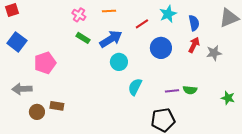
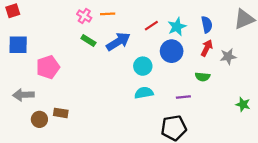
orange line: (109, 11) -> (108, 14), moved
cyan star: (168, 14) -> (177, 27), moved
blue square: (17, 42) -> (18, 45), turned -36
cyan circle: (119, 62) -> (143, 66), moved
cyan semicircle: (135, 87) -> (144, 93), turned 54
green semicircle: (190, 90) -> (202, 77), moved

